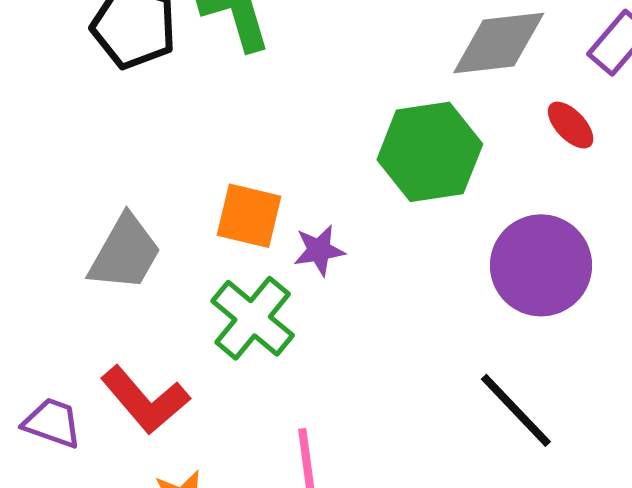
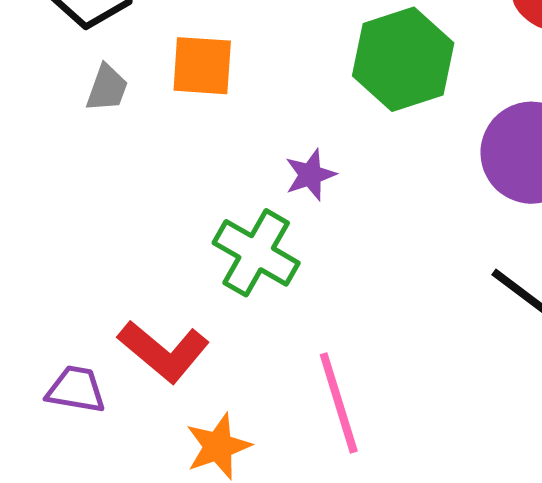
orange square: (249, 216) -> (202, 66), moved
gray trapezoid: (125, 253) -> (107, 88), moved, size x0.6

